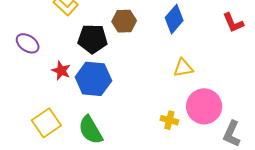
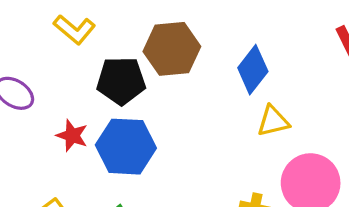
blue diamond: (174, 19) -> (253, 70), moved
brown hexagon: (124, 21) -> (172, 49), size x1.4

